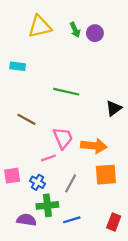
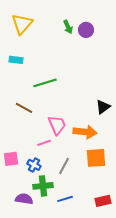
yellow triangle: (40, 27) -> (22, 24), moved, turned -35
green line: (66, 92) -> (45, 83), moved, turned -30
black triangle: (114, 108) -> (103, 107), moved
red rectangle: (114, 222) -> (103, 201), turned 56

